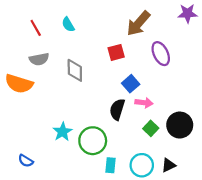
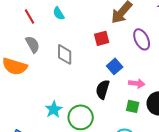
gray semicircle: (39, 59) -> (33, 44), turned -108
pink arrow: (144, 103) -> (137, 83), moved
green square: (151, 128) -> (133, 106), turned -32

